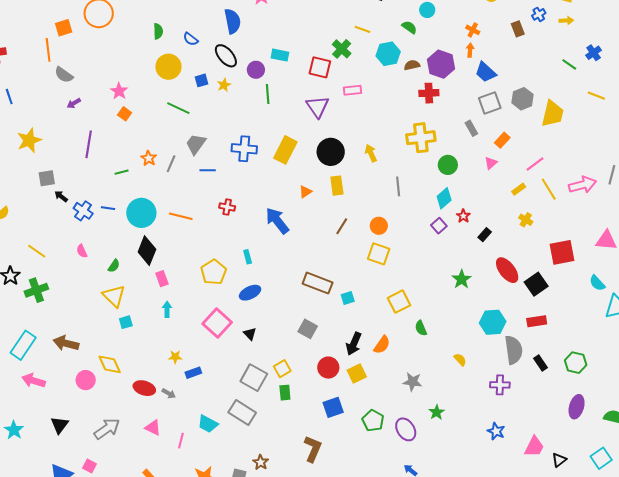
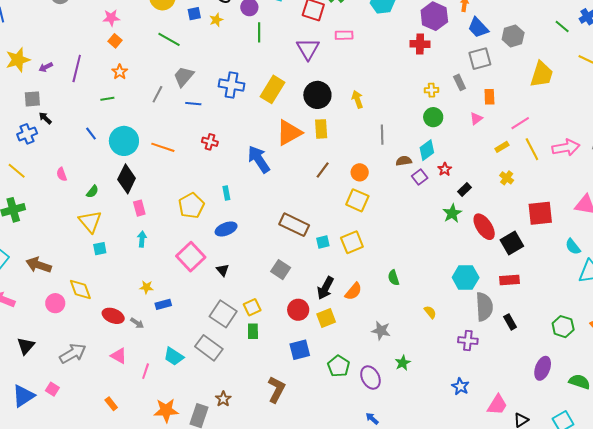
brown semicircle: (412, 65) -> (404, 161), moved
pink star: (119, 91) -> (111, 18), turned 30
gray hexagon: (522, 99) -> (513, 36), moved
purple arrow: (74, 103) -> (46, 67), moved
yellow cross: (421, 138) -> (432, 90), moved, size x0.5
orange rectangle: (502, 140) -> (489, 97), turned -49
orange star: (149, 158) -> (120, 72), moved
orange triangle: (305, 192) -> (289, 133), size x2.0
blue line: (108, 208) -> (91, 134), turned 40
blue cross: (83, 211) -> (27, 134), moved, turned 30
green star: (462, 279) -> (452, 213), moved
yellow square: (399, 302) -> (352, 242), moved
green hexagon: (576, 363) -> (563, 327), moved

